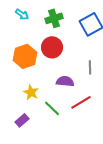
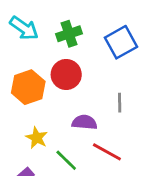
cyan arrow: (22, 14) -> (24, 28), size x1.5
red line: (81, 102) -> (107, 152), turned 60

